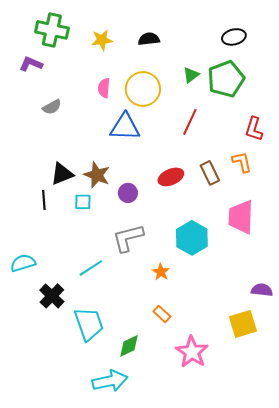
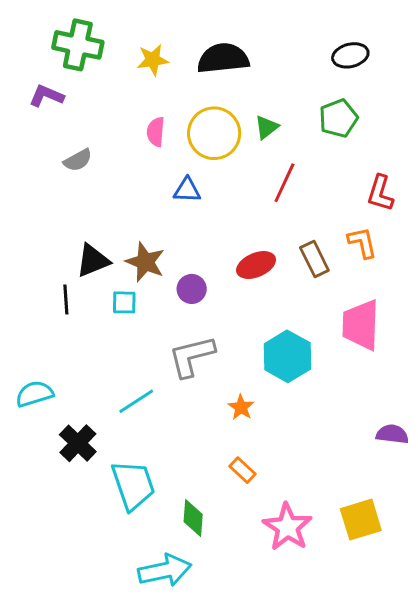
black semicircle: (149, 39) -> (223, 58), size x1.6
green triangle: (191, 75) -> (267, 127), moved
green pentagon: (226, 79) -> (338, 118), size x0.7
blue triangle: (125, 127) -> (187, 190), size x0.6
yellow square: (243, 324) -> (361, 520), moved
green diamond: (129, 346) -> (193, 518), turned -60

